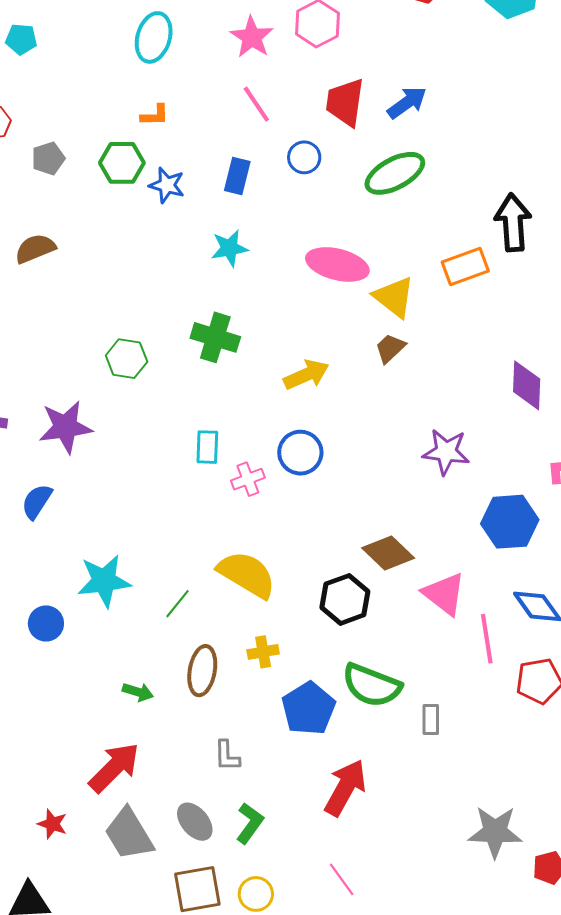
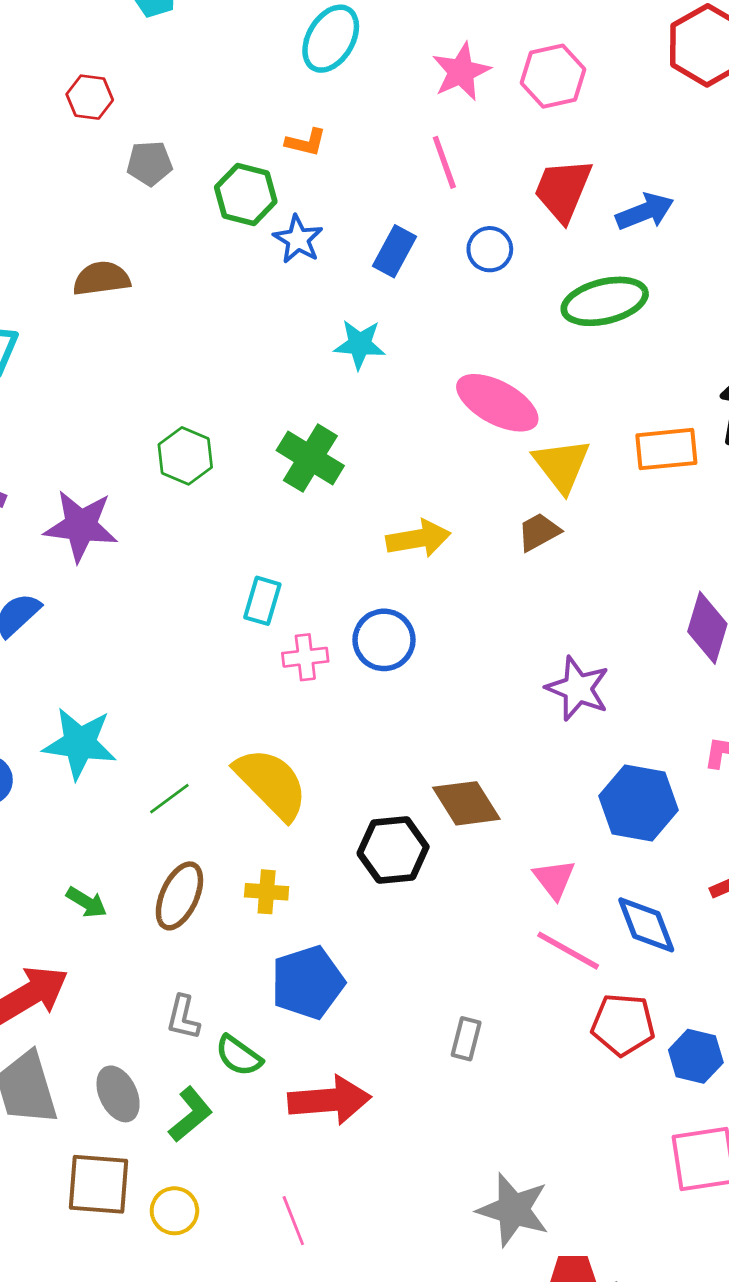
pink triangle: (444, 594) -> (554, 879), moved, size x0.7
pink line: (487, 639) -> (568, 951), turned -66
green semicircle: (372, 685) -> (239, 1056), moved, size x0.6
red arrow: (345, 788) -> (329, 1100), turned 42

